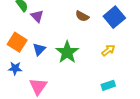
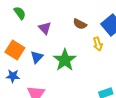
purple triangle: (37, 16) -> (45, 28), moved
yellow arrow: (108, 50) -> (98, 44), moved, turned 112

